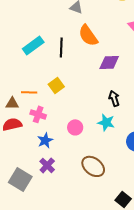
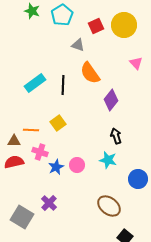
purple diamond: (109, 62) -> (111, 100), turned -50
blue star: (45, 140) -> (56, 167), moved
brown ellipse: (93, 166) -> (109, 206), moved

